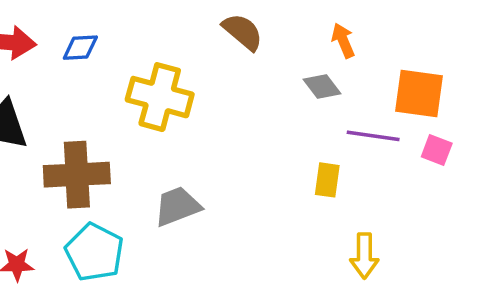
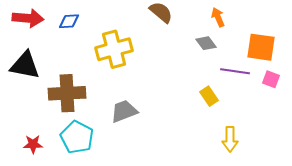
yellow cross: (160, 97) -> (114, 49), turned -30
yellow rectangle: (327, 180) -> (209, 96), turned -42

